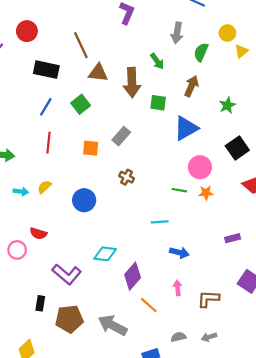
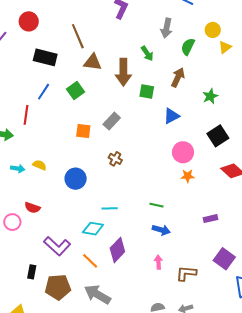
blue triangle: (186, 128) -> (171, 116), size x0.7
red line: (49, 143) -> (26, 115), moved
yellow semicircle: (44, 187) -> (40, 165), turned 64
green line: (179, 190) -> (157, 205), moved
cyan line: (160, 222) -> (110, 208), moved
orange line: (149, 305) -> (90, 261), moved

